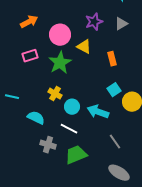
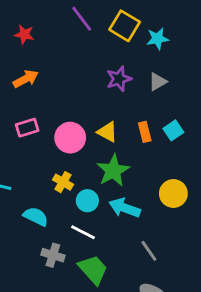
pink circle: (60, 35) -> (70, 138), moved
yellow triangle: (84, 47) -> (107, 132), moved
green star: (60, 63) -> (113, 171), moved
cyan square: (114, 90) -> (173, 130), moved
green trapezoid: (76, 155) -> (93, 269), turned 70

